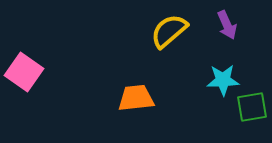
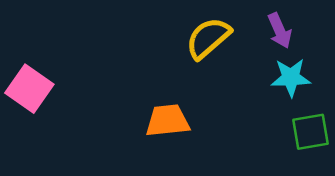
cyan star: (223, 80) -> (291, 78), moved

